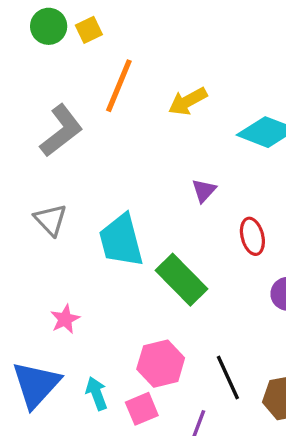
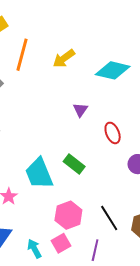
cyan trapezoid: (121, 240) -> (39, 173), moved
green rectangle: (181, 280) -> (74, 164), size x0.7
cyan arrow: (97, 393) -> (34, 249), moved

